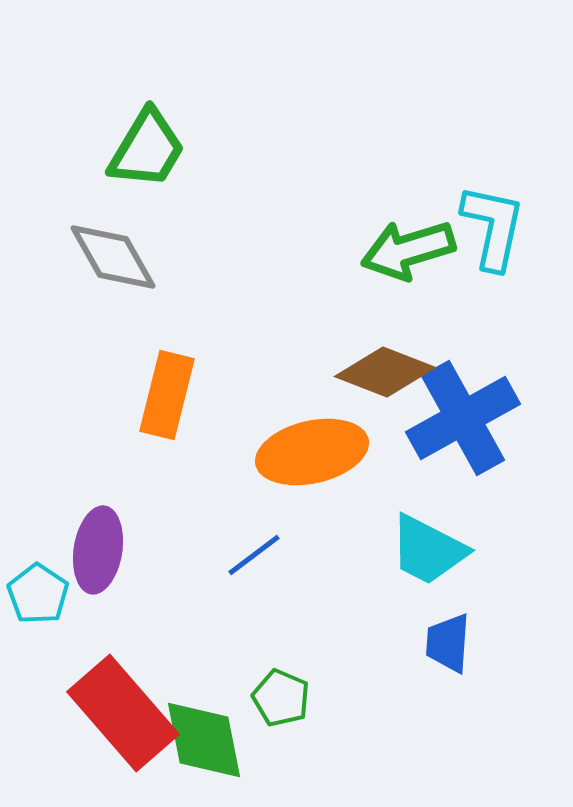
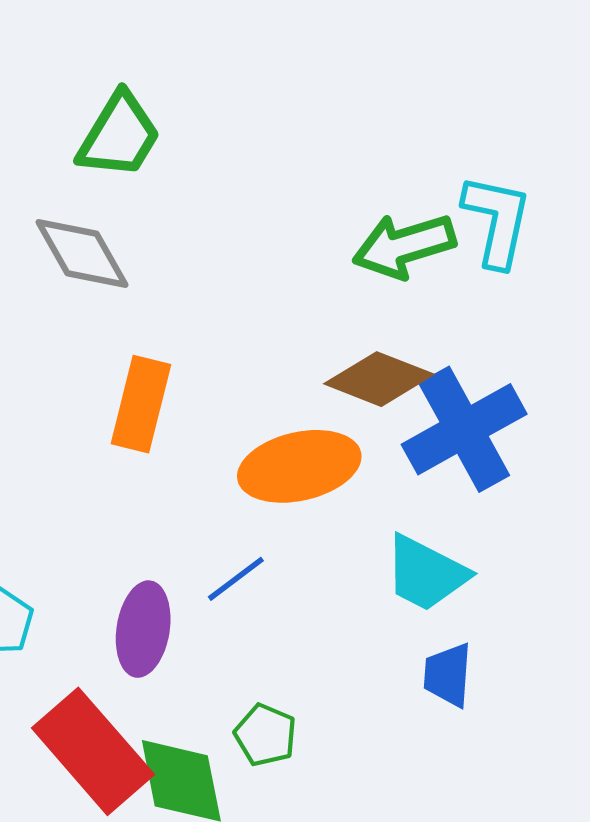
purple ellipse: (98, 550) -> (143, 629), moved

